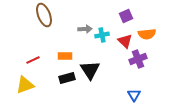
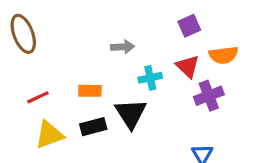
brown ellipse: (44, 15) -> (23, 34), moved
cyan cross: (102, 35) -> (150, 78), moved
yellow triangle: (25, 85) -> (49, 135), moved

